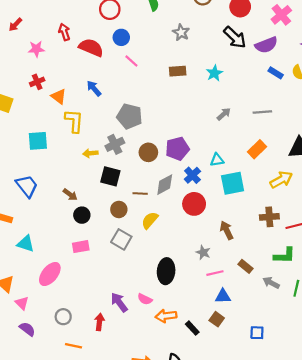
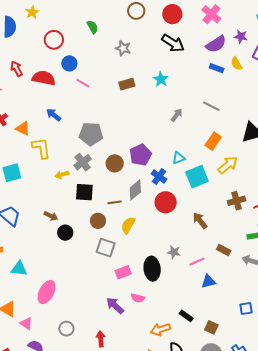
purple semicircle: (266, 45) -> (216, 44), moved
gray line: (262, 112) -> (211, 106), turned 42
yellow arrow: (281, 180) -> (228, 165), moved
pink rectangle: (81, 247) -> (123, 272), moved
gray star: (203, 252) -> (174, 252), moved
orange arrow: (166, 316) -> (160, 329), moved
brown square: (217, 319) -> (211, 327), moved
red arrow: (99, 322) -> (101, 339), moved

